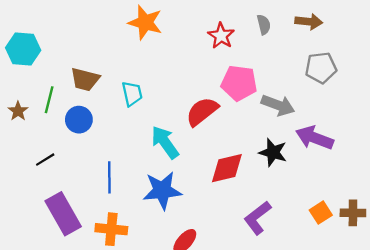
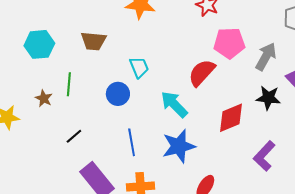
brown trapezoid: (85, 79) -> (93, 41), moved
gray arrow: (278, 105) -> (266, 57), turned -72
blue circle: (79, 120) -> (118, 94), moved

